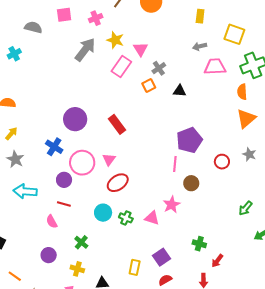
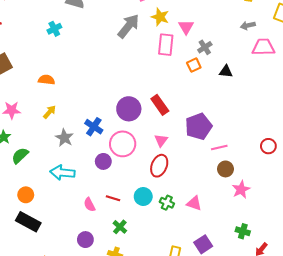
pink rectangle: (121, 66) -> (166, 45), turned -30
purple circle: (75, 119) -> (129, 109), moved
purple pentagon: (189, 140) -> (198, 126), moved
gray star: (15, 159) -> (64, 138), moved
pink triangle: (109, 160) -> (161, 140), moved
pink line: (175, 164) -> (219, 148), turned 70
red ellipse: (118, 183) -> (159, 166), turned -35
brown circle: (191, 183) -> (225, 169), moved
red line: (64, 204) -> (113, 198), moved
pink star: (172, 205) -> (241, 190), moved

